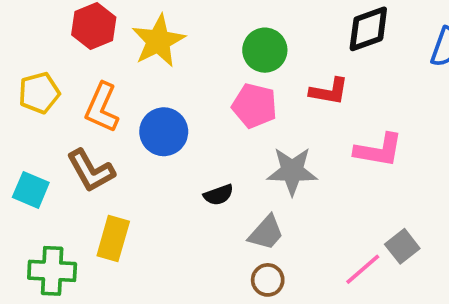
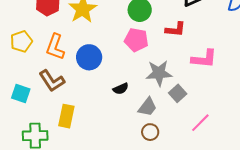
gray square: (402, 246) -> (178, 93), moved

